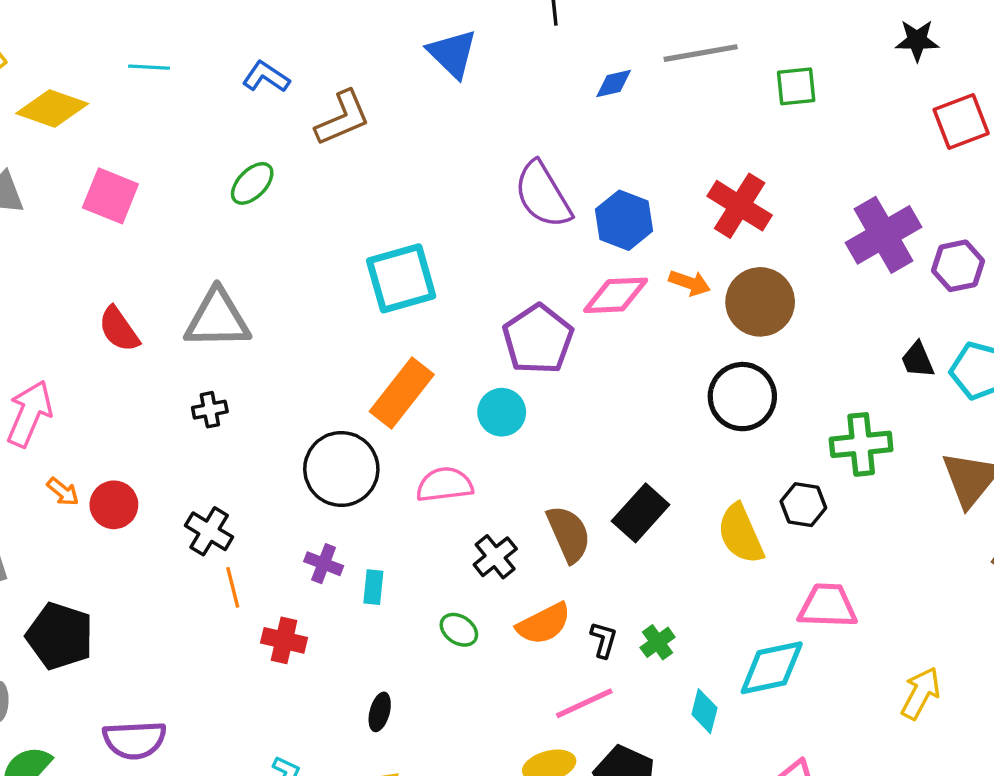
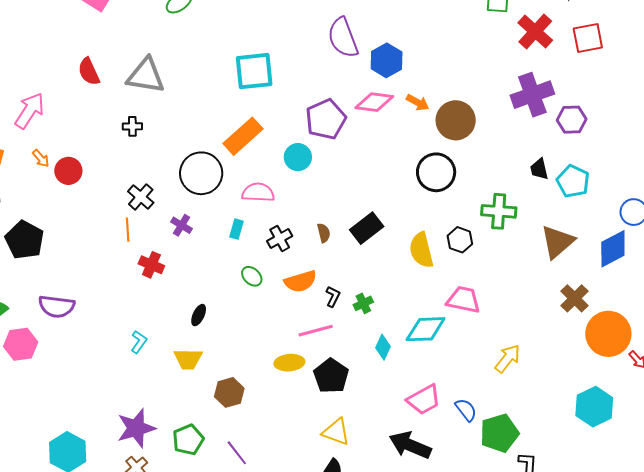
red cross: (740, 206) -> (535, 31), moved
black cross: (209, 531) -> (141, 197), moved
brown semicircle: (569, 534) -> (324, 233), size x0.6
cyan rectangle: (373, 587) -> (237, 229), moved

